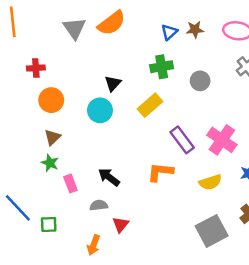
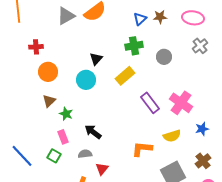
gray triangle: (74, 28) -> (66, 16), turned 36
green star: (50, 163) -> (66, 114), moved
orange L-shape: (160, 172) -> (142, 149), moved
green square: (49, 225) -> (54, 156), moved, turned 32

